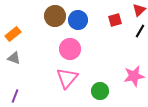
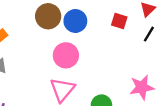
red square: (115, 20) -> (119, 21), turned 32

